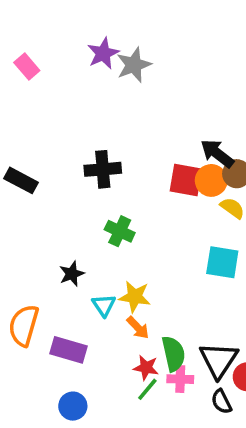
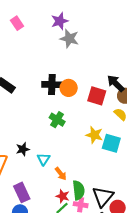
gray star: (134, 65) -> (69, 39), moved, turned 30
orange circle: (211, 180) -> (69, 88), moved
black star: (72, 274) -> (23, 149), moved
yellow star: (135, 297) -> (94, 135), moved
purple rectangle: (68, 350) -> (22, 192), moved, turned 42

